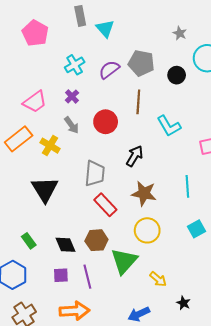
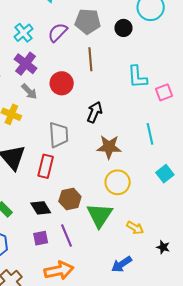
purple cross: (72, 96) -> (26, 64), size x1.6
cyan L-shape: (169, 126) -> (137, 77), moved, turned 35
red rectangle: (105, 205) -> (46, 166), moved, turned 65

